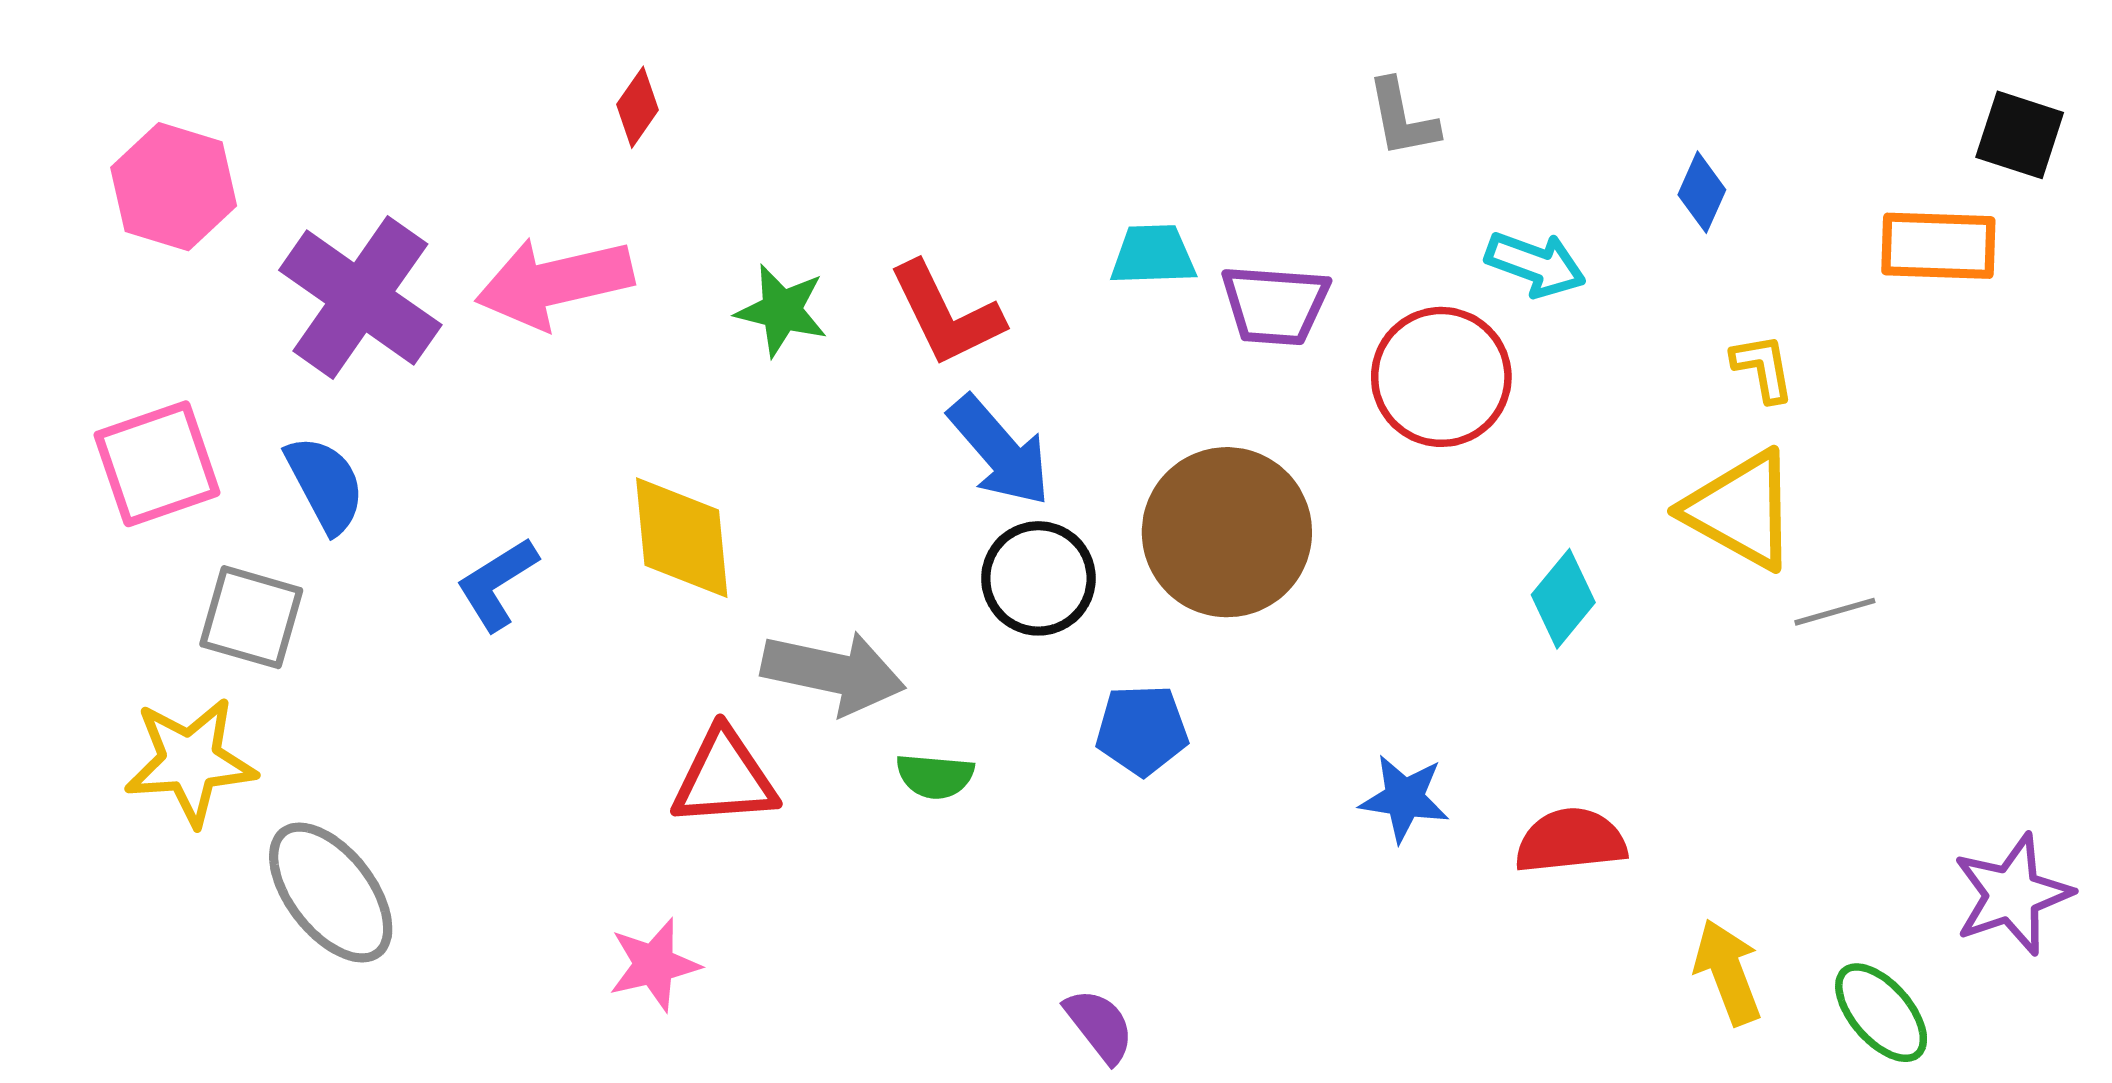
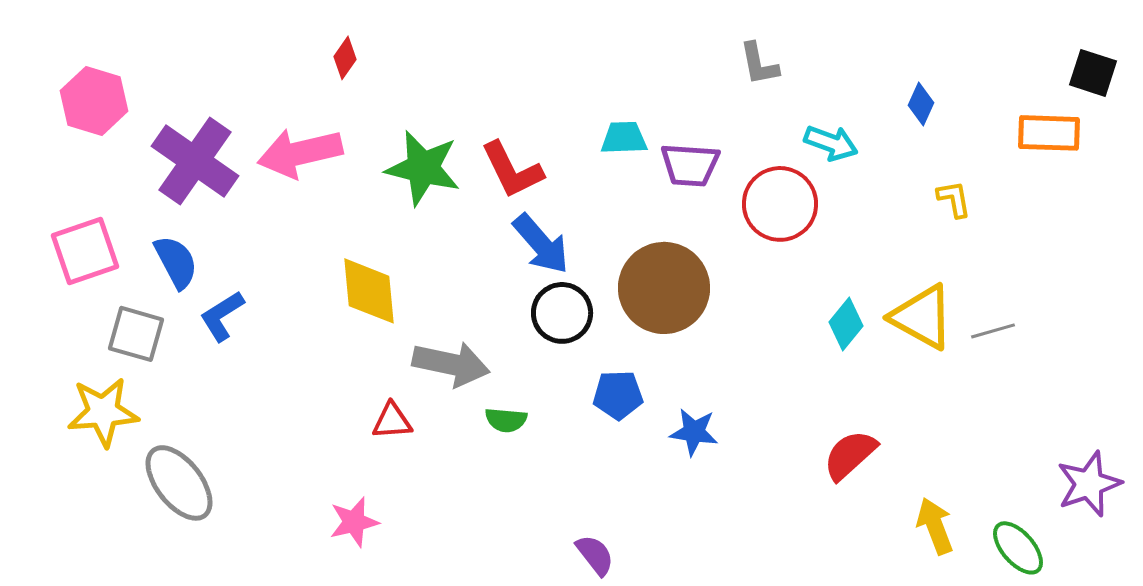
green star: (782, 310) -> (423, 168), size x1.5
yellow triangle: (1741, 510) -> (922, 317), moved
blue L-shape: (497, 584) -> (222, 316), moved
red triangle: (724, 778) -> (392, 421), size x0.7
blue star: (1404, 798) -> (694, 432), moved
red semicircle: (1571, 841) -> (850, 455), turned -36

